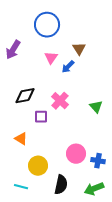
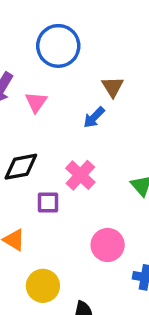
pink triangle: (51, 58) -> (36, 102), moved
pink circle: (76, 154) -> (108, 245), moved

